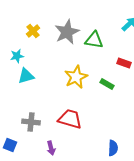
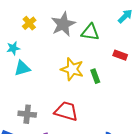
yellow star: (76, 77) -> (72, 69), turned -30
green rectangle: (107, 84) -> (95, 76), moved, turned 40

